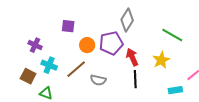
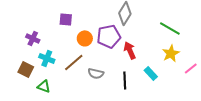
yellow star: (161, 60) -> (171, 53), moved
black line: (135, 79) -> (125, 80), moved
cyan rectangle: (175, 90) -> (151, 73), moved, turned 56

